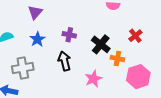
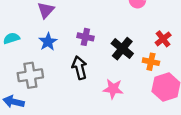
orange cross: (117, 59) -> (151, 62), moved
pink star: (93, 79) -> (113, 89), turned 30

